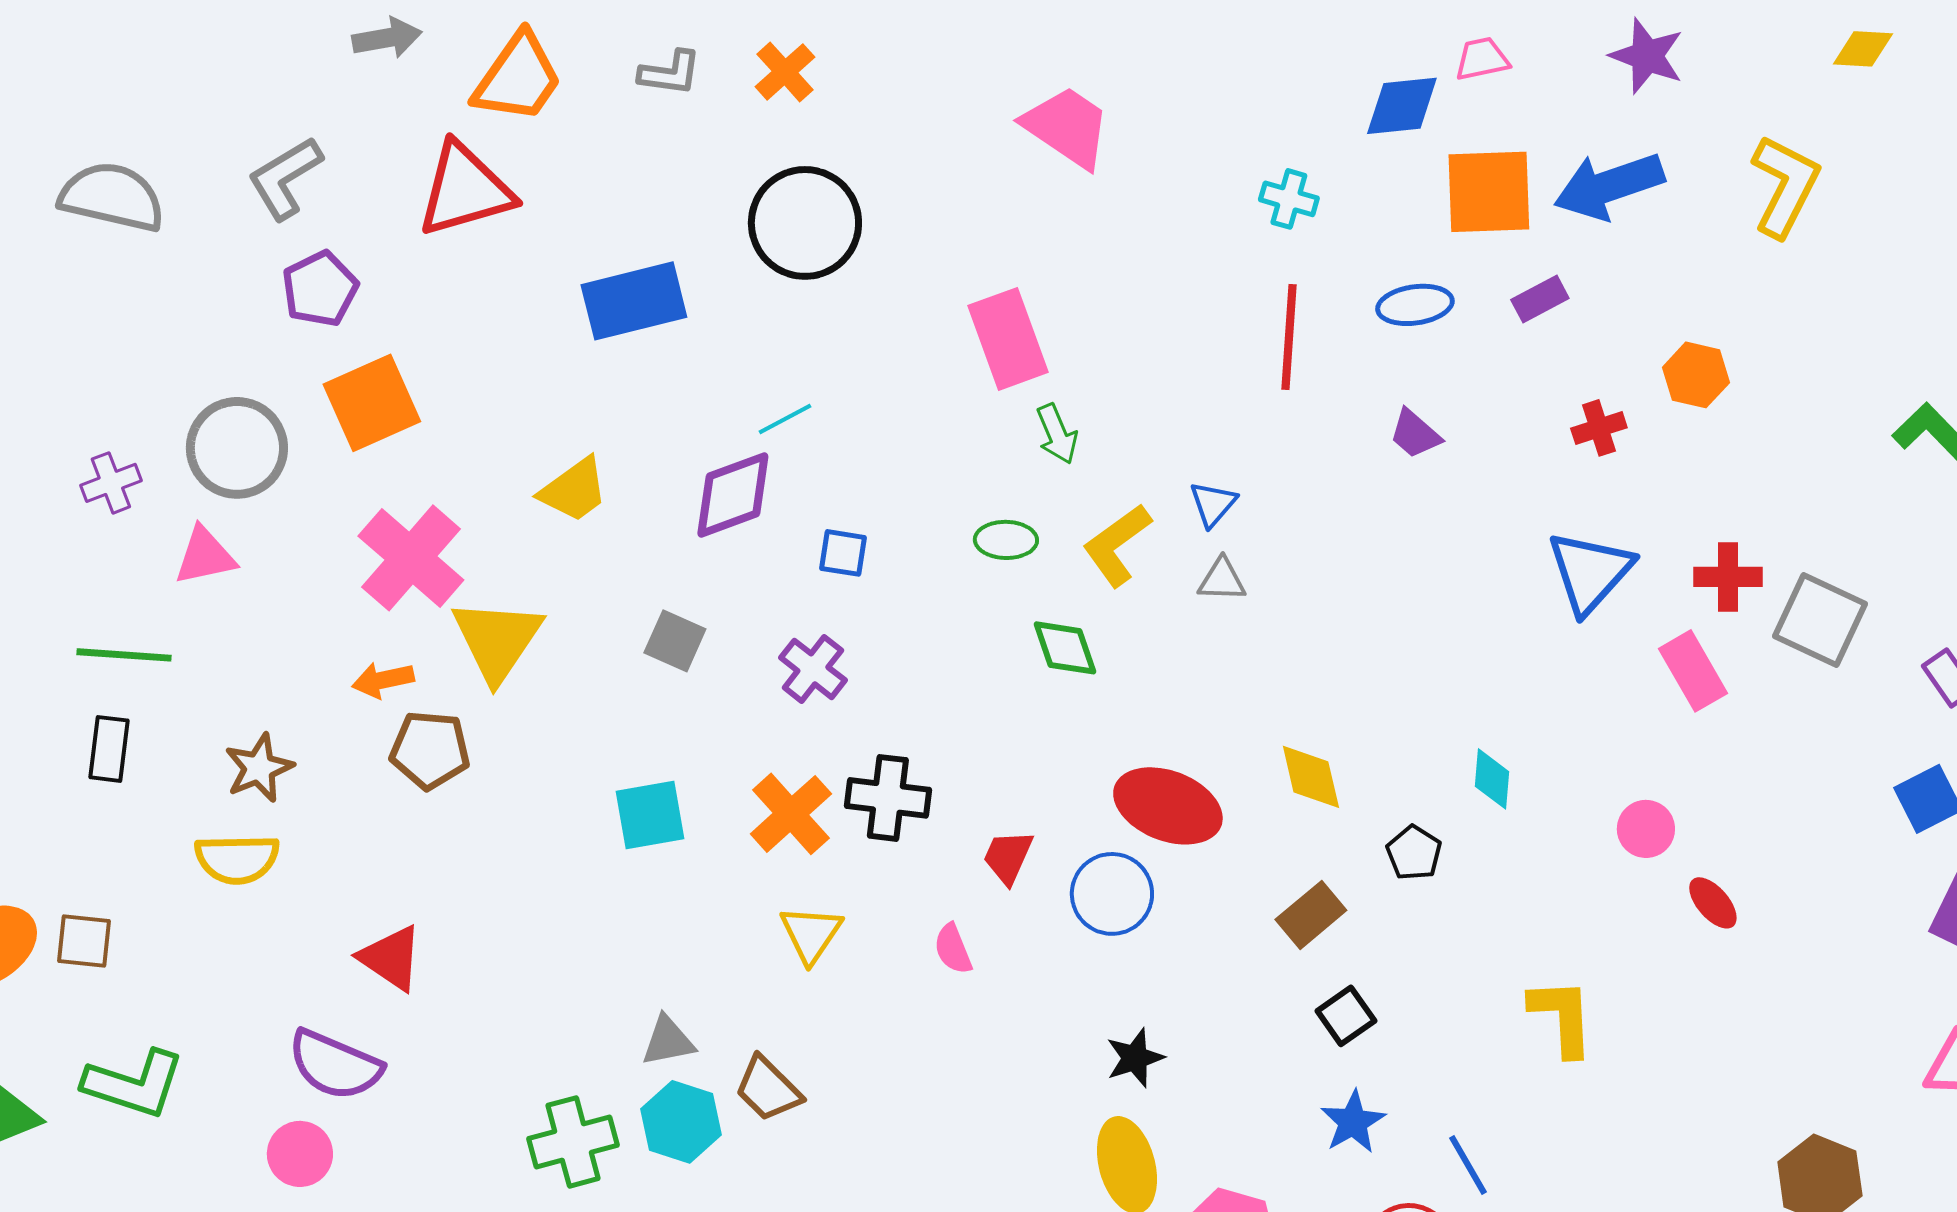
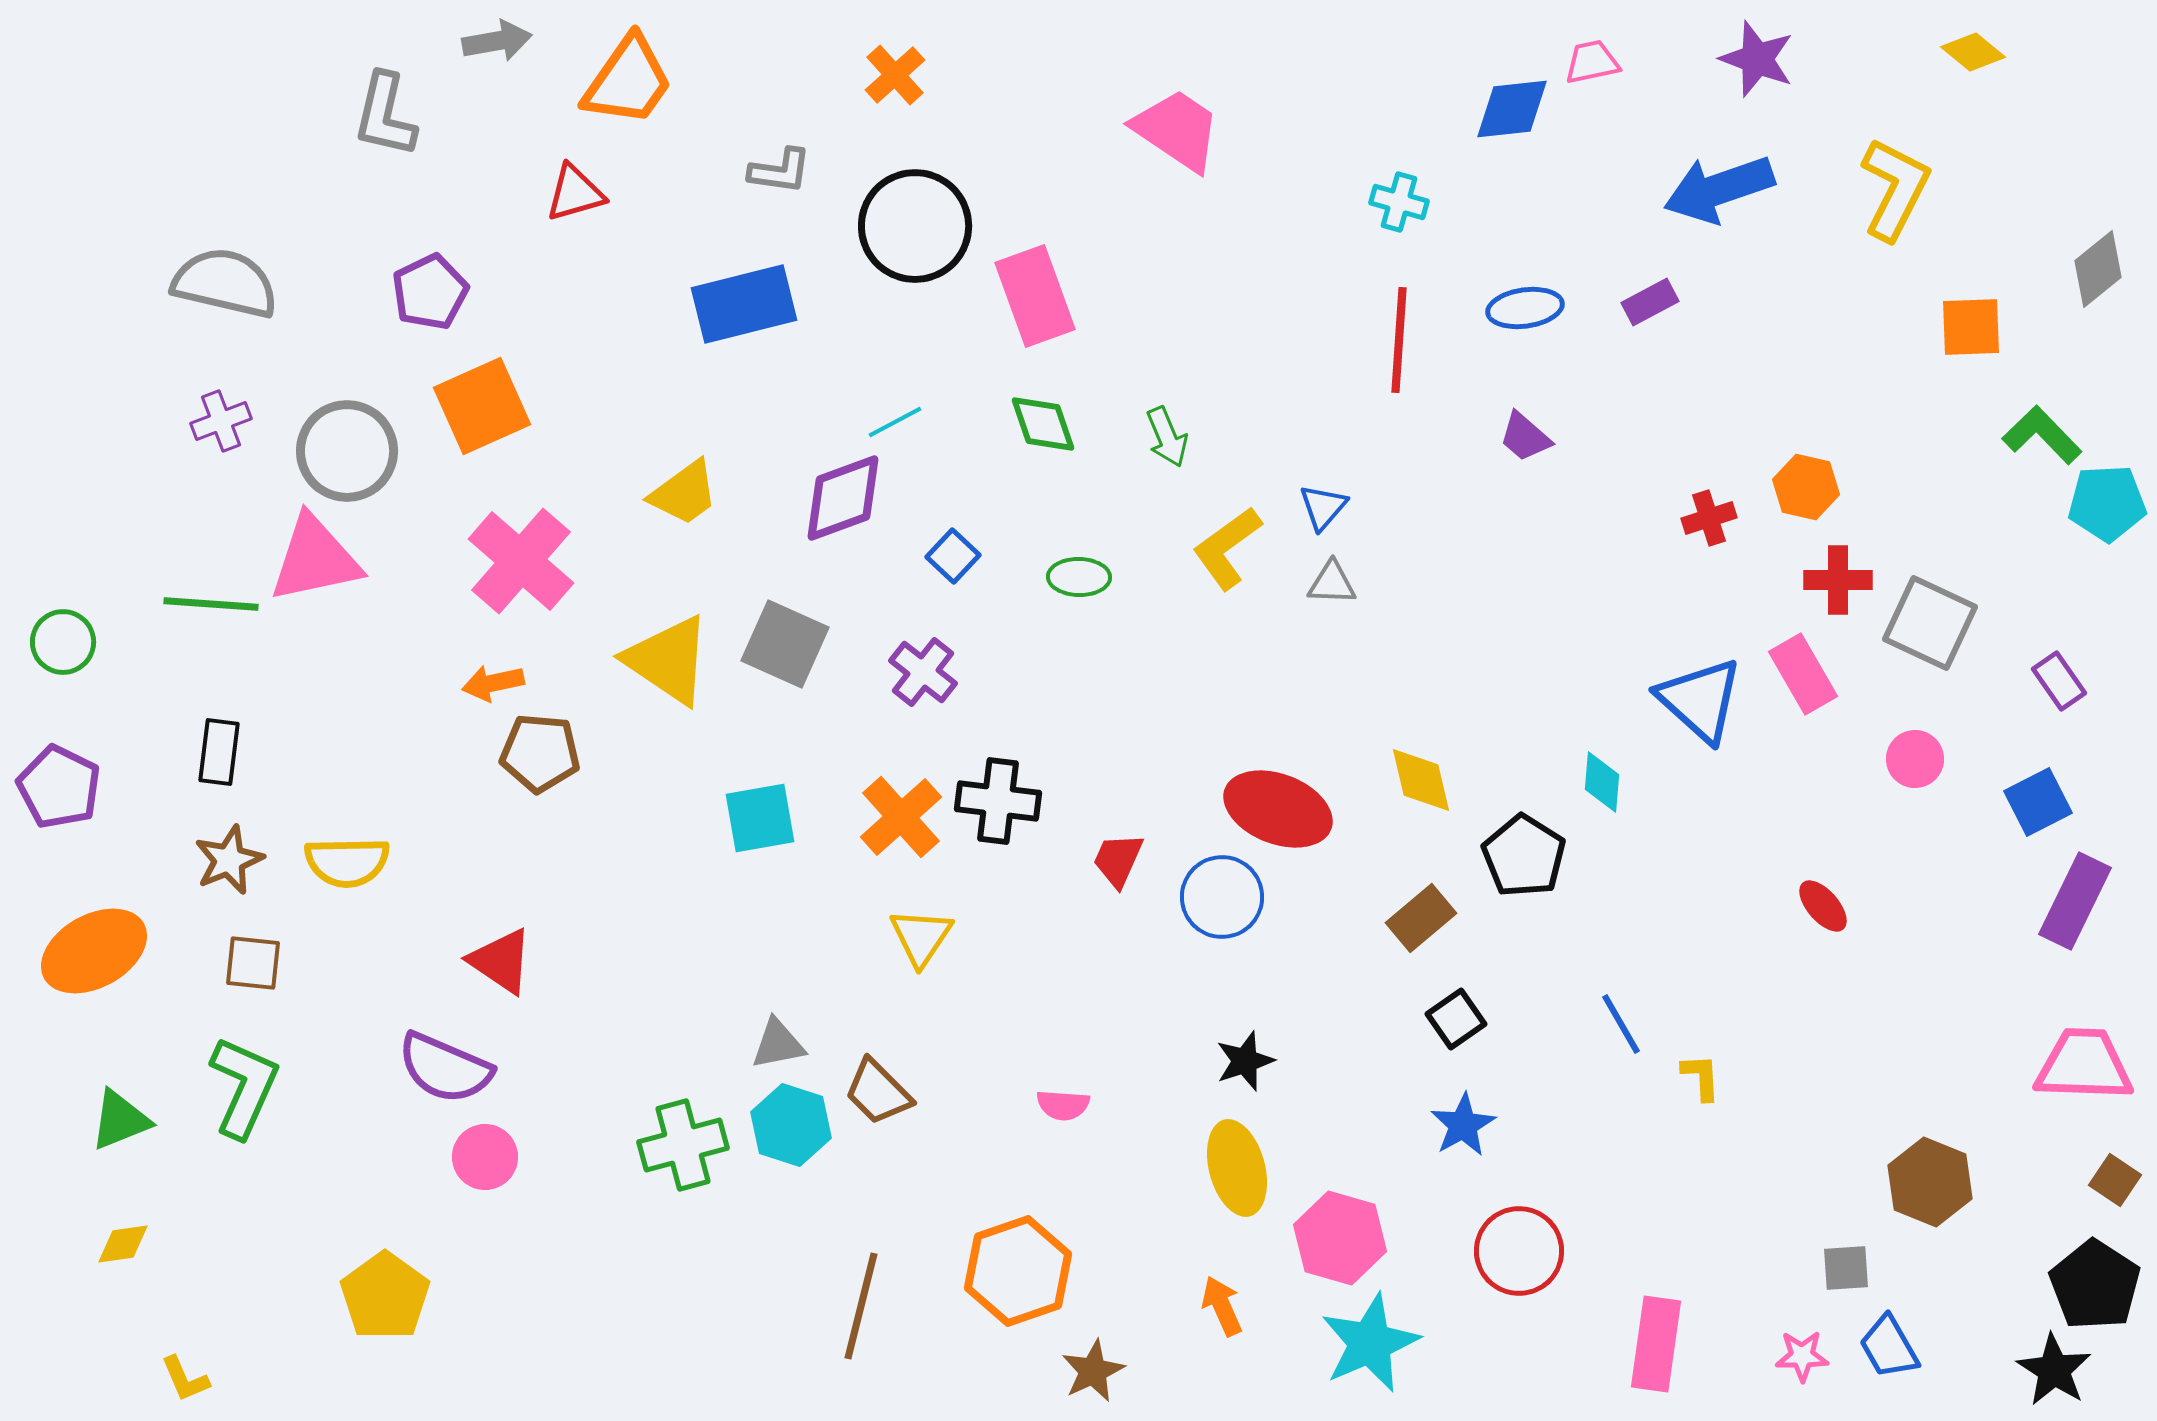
yellow diamond: (1863, 49) -> (1973, 52), turned 36
gray L-shape: (670, 73) -> (780, 171), moved
gray L-shape: (285, 178) -> (385, 115), moved, turned -46
red triangle: (465, 190) -> (575, 193), size x0.6
orange square: (1489, 192) -> (1971, 327), moved, size x0.7
gray semicircle: (112, 197) -> (225, 283), moved
pink rectangle: (1008, 339) -> (1035, 296), moved
orange hexagon: (1696, 375) -> (1806, 487), moved
red cross: (1599, 428) -> (1709, 518), moved
purple cross: (111, 483) -> (221, 421), moved
green ellipse: (1006, 540) -> (1079, 577), moved
blue square: (843, 553) -> (953, 556), turned 34
pink triangle: (205, 556) -> (315, 559), size x1.5
blue triangle: (1590, 572) -> (1700, 700), moved, turned -30
yellow triangle: (497, 640) -> (668, 660), moved, turned -30
gray square: (675, 641) -> (785, 644), size x1.4
green diamond: (1065, 648) -> (1043, 424), moved
green line: (124, 655) -> (211, 604), moved
brown star: (259, 768) -> (229, 860), moved
pink circle: (1646, 829) -> (1915, 759), moved
black pentagon: (1414, 853) -> (1524, 856), size x1.5
brown square: (84, 941) -> (253, 963), moved
pink semicircle: (953, 949) -> (1063, 1105), moved, turned -64
yellow L-shape: (1562, 1017) -> (1701, 1077), moved, size x0.6
green L-shape: (134, 1084) -> (244, 1087), turned -84
pink circle: (300, 1154) -> (485, 1157), moved
blue line: (1468, 1165) -> (1621, 1024), moved

